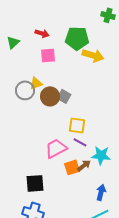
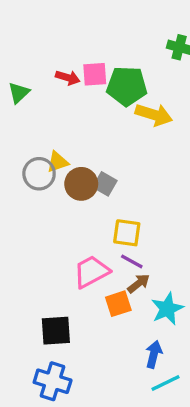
pink square: (48, 55) -> (95, 74), moved
cyan star: (101, 155) -> (167, 309), moved, turned -30
brown arrow: (84, 165) -> (139, 283), moved
blue arrow: (101, 192) -> (154, 354), moved

